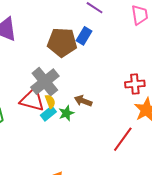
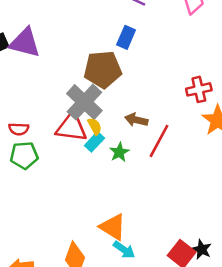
brown pentagon: (62, 42) -> (103, 69), moved
green star: (66, 113) -> (119, 152), moved
red line: (123, 139) -> (159, 141), moved

